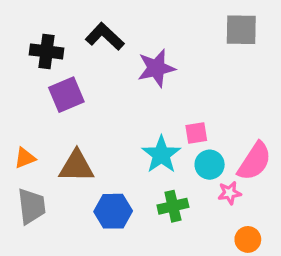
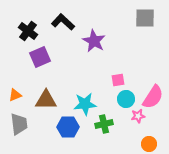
black cross: (47, 51) -> (28, 31), turned 30
purple star: (156, 68) -> (94, 41), turned -30
cyan star: (161, 155) -> (85, 104), moved, turned 30

